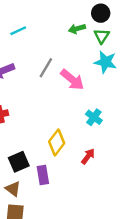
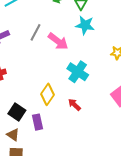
cyan cross: (94, 117) -> (78, 72), size x1.5
red arrow: (88, 156) -> (74, 105), turned -80
black square: (19, 162) -> (17, 112), turned -30

